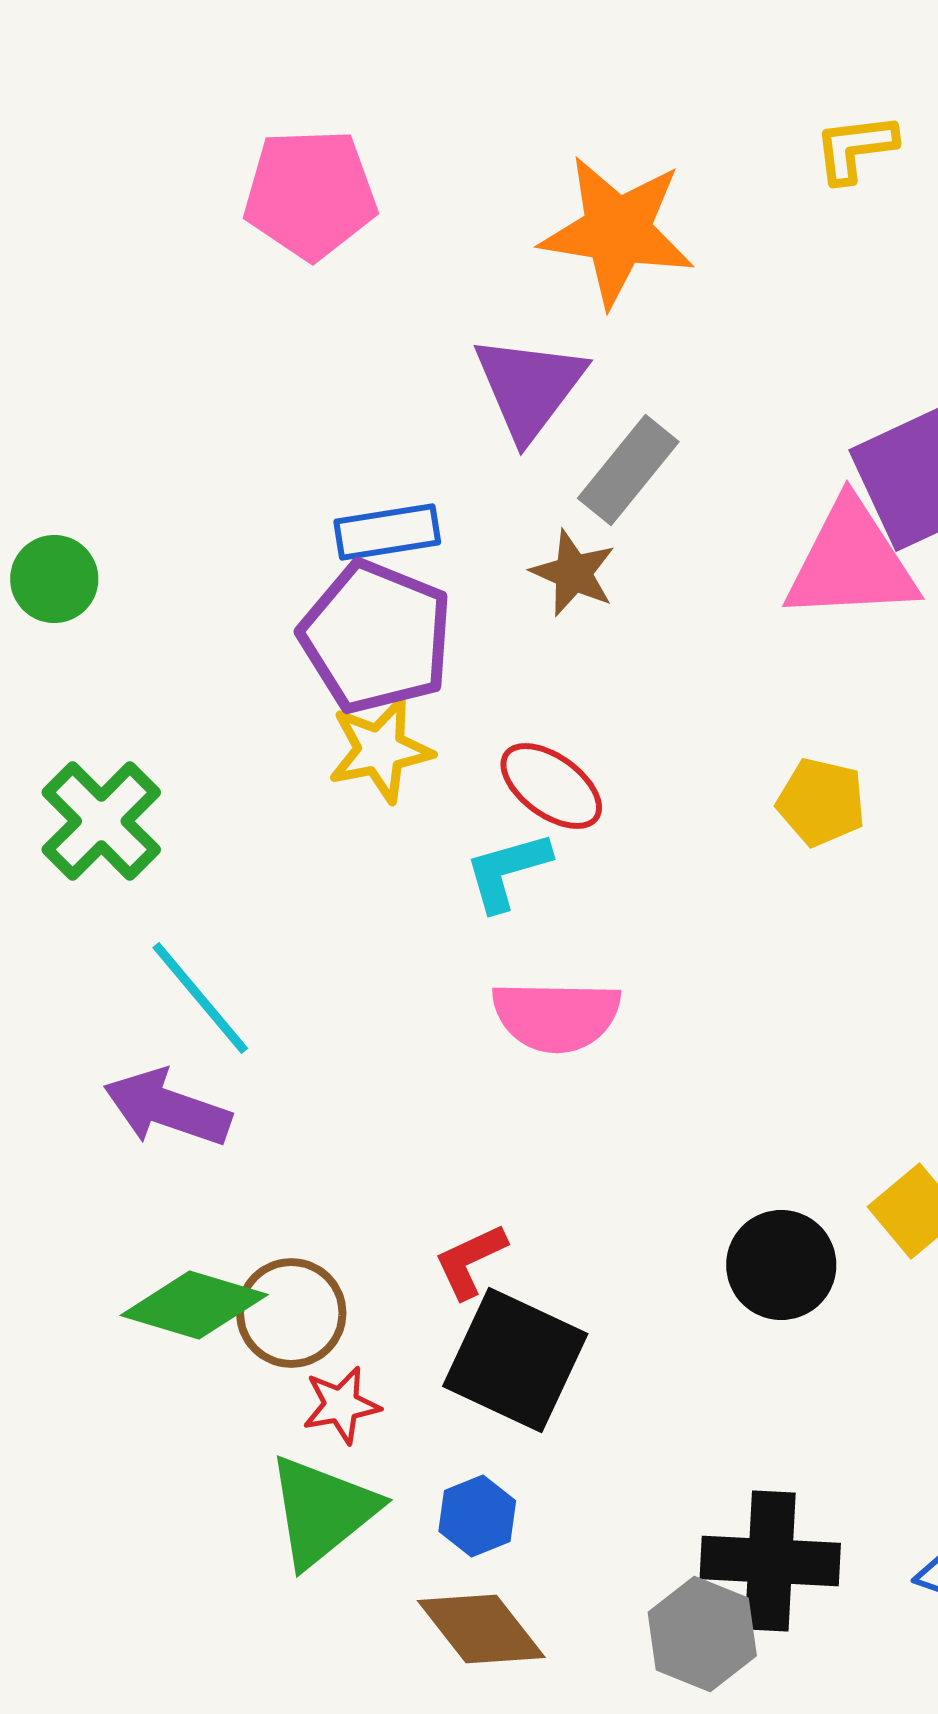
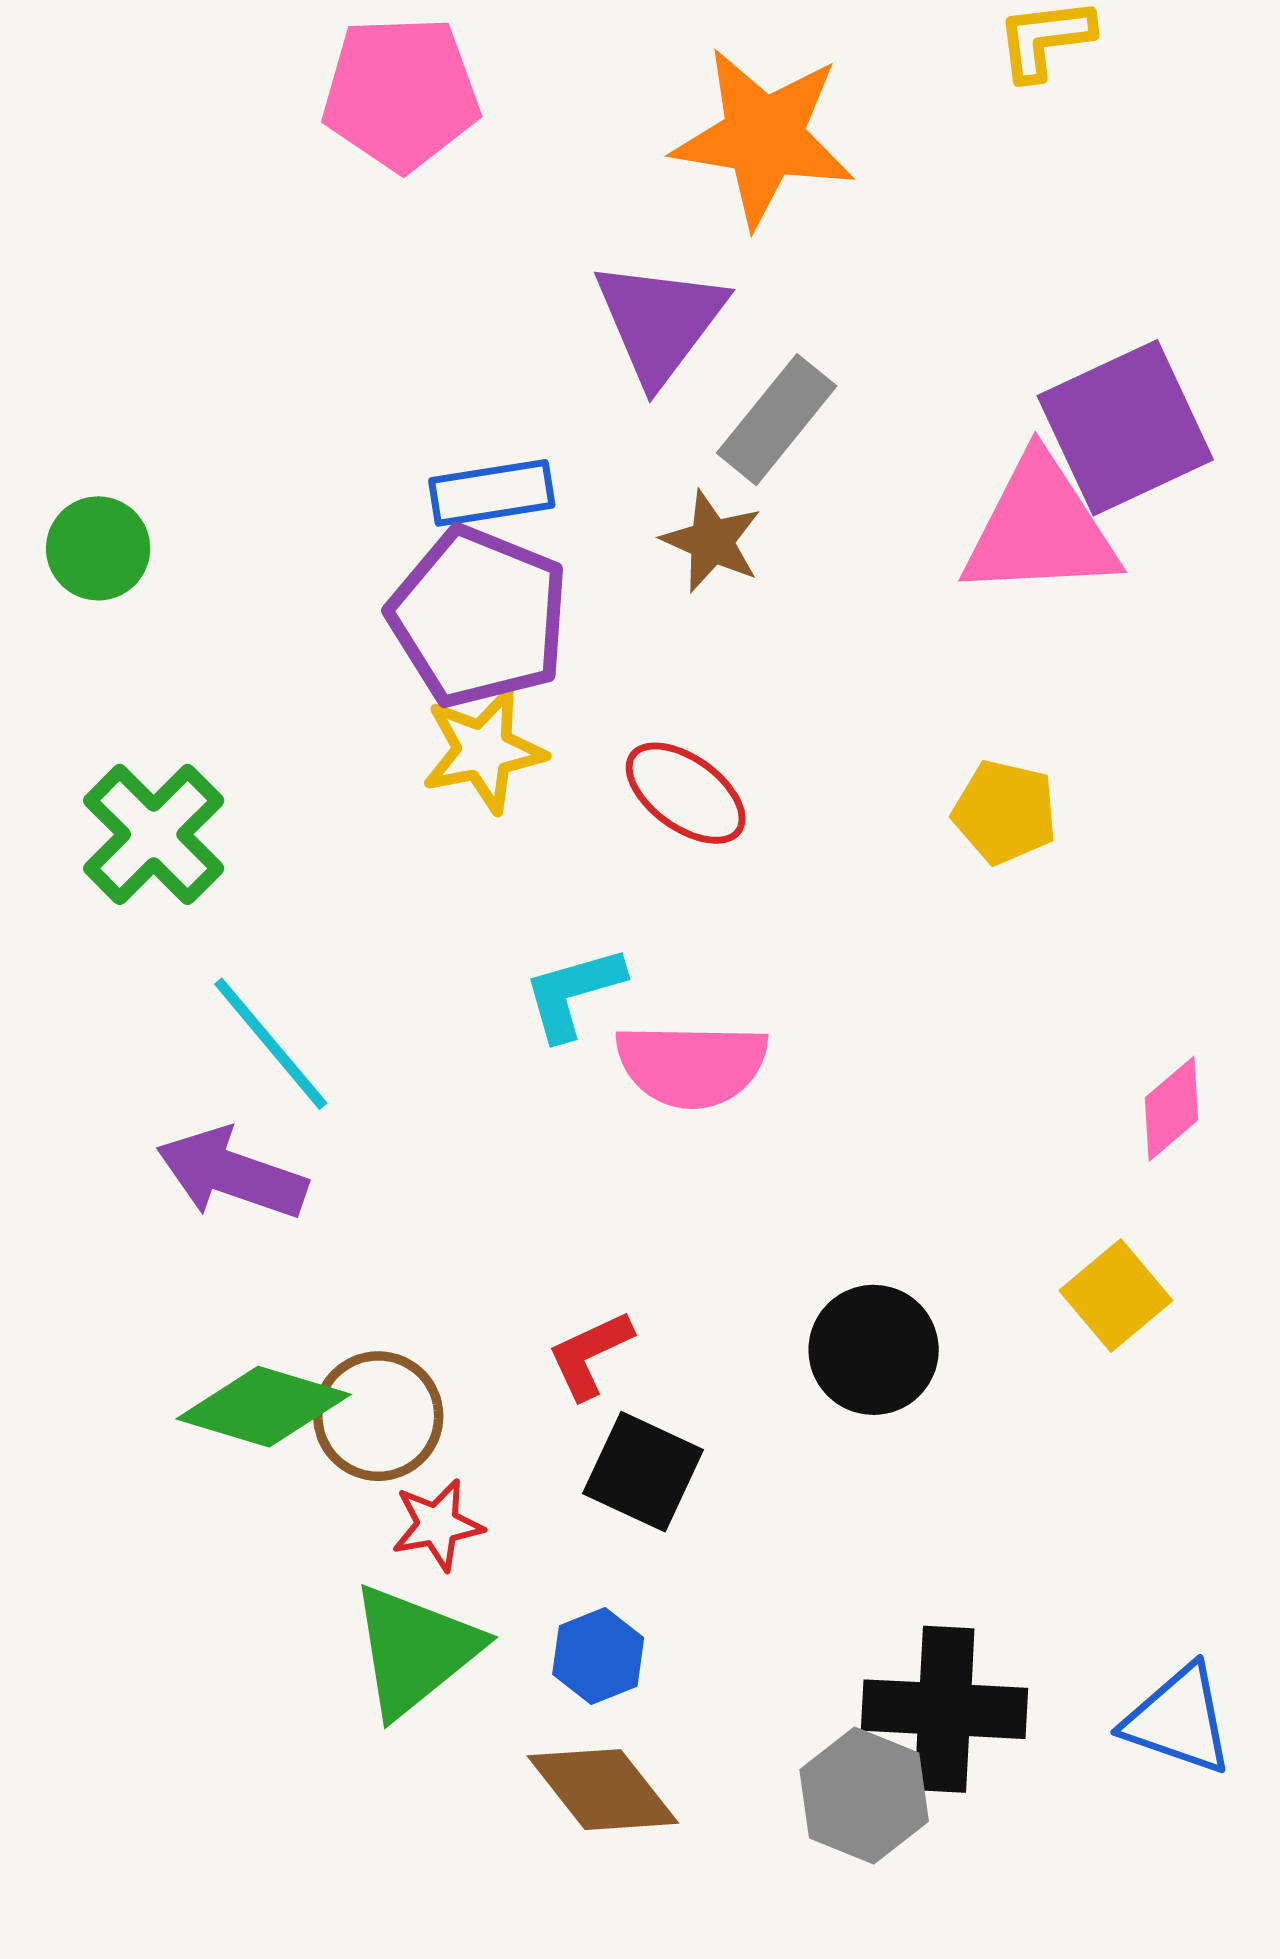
cyan L-shape: (507, 871) -> (573, 993), moved
black circle: (781, 1265) -> (874, 1350), moved
black square: (515, 1360) -> (643, 1472), size x0.7

